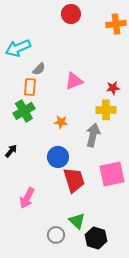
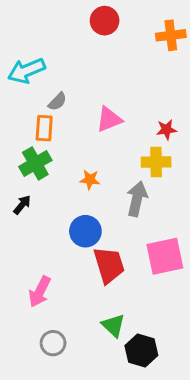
black arrow: (11, 151) -> (22, 205), moved
gray circle: (56, 235) -> (53, 343), moved

